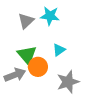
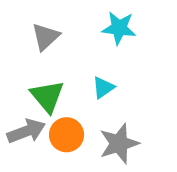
cyan star: (50, 16) -> (119, 28), moved
orange circle: (38, 67) -> (67, 135), moved

